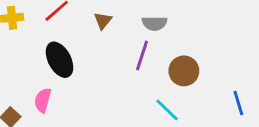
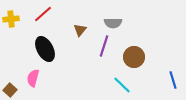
brown triangle: (103, 21) -> (80, 30), moved

